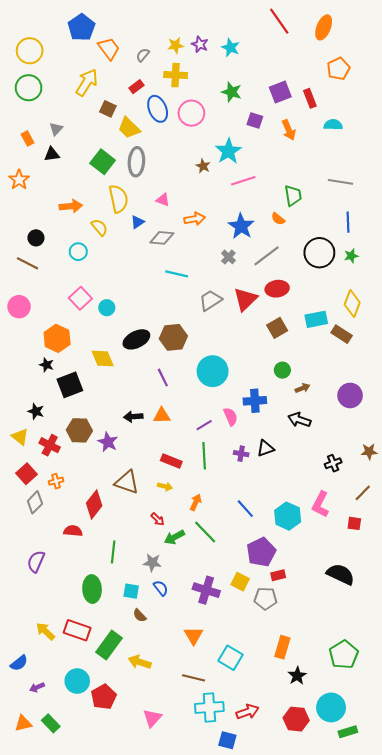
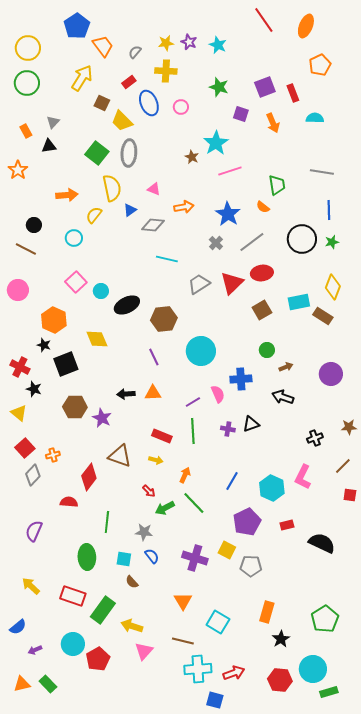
pink circle: (191, 113) -> (181, 107), size x0.6
yellow semicircle: (99, 227) -> (94, 215), turned -102
black ellipse: (136, 339) -> (127, 305), moved
red cross: (50, 445) -> (20, 367), moved
blue line: (245, 509) -> (232, 481), turned 72
red square: (354, 523) -> (350, 495), moved
red rectangle: (278, 575) -> (287, 525), moved
yellow arrow: (45, 631) -> (31, 586), moved
pink triangle: (152, 718) -> (144, 651), moved

